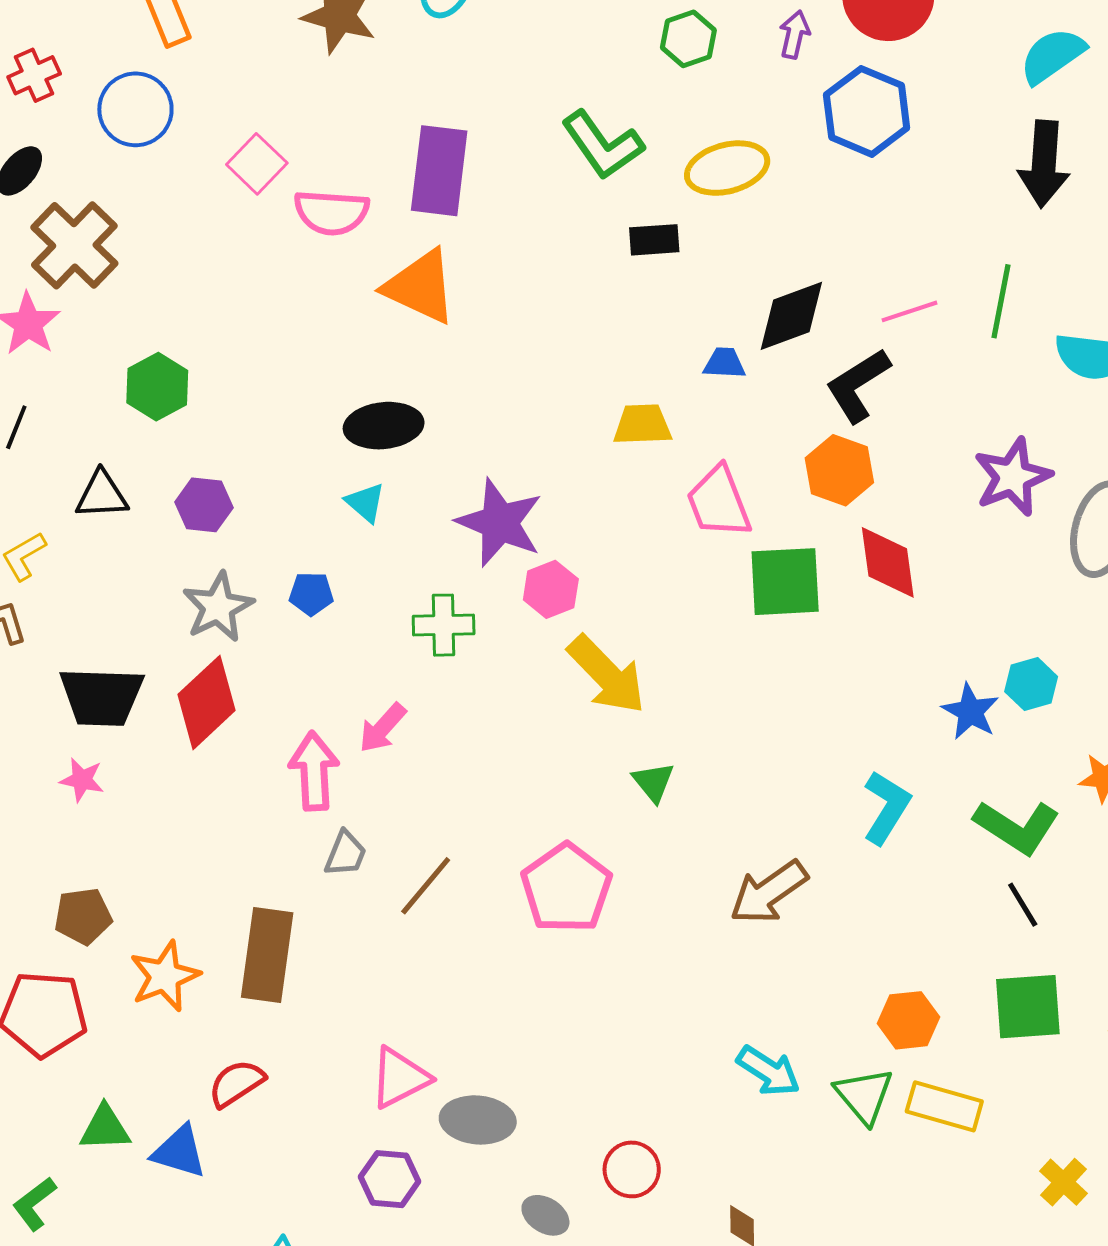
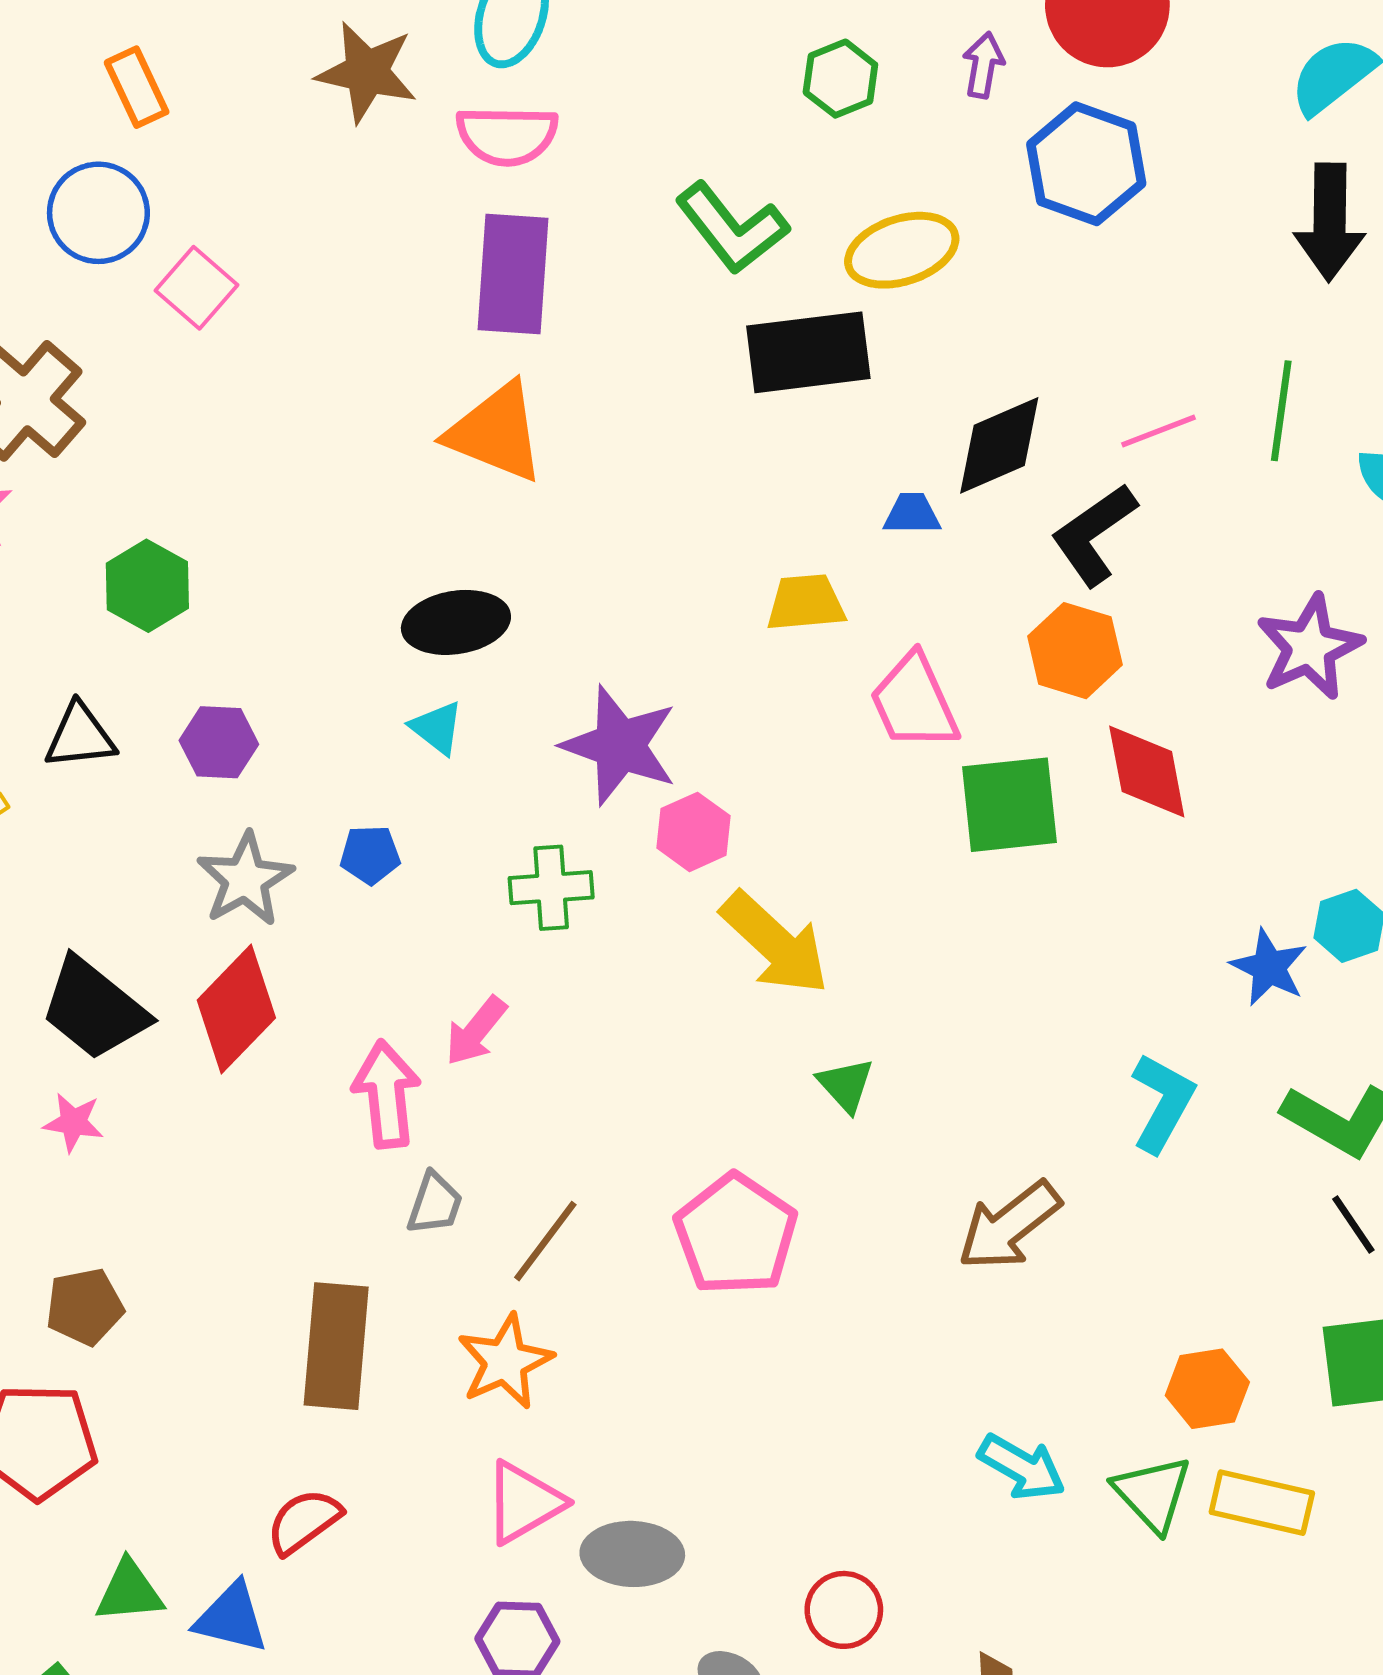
pink square: (257, 164) -> (197, 288), moved
pink semicircle: (331, 212) -> (507, 136), moved
black rectangle: (654, 240) -> (808, 352), size x1.8
black trapezoid: (102, 697) -> (94, 1009), turned 40
orange star: (165, 976) -> (505, 1362), moved

